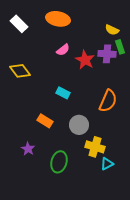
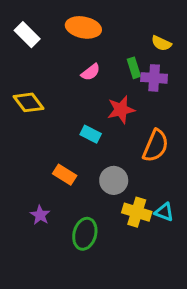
green rectangle: (120, 47) -> (134, 68), moved
red star: (85, 60) -> (121, 110), moved, turned 30
cyan triangle: (107, 164) -> (164, 212), moved, turned 48

